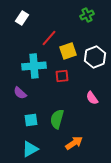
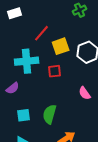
white rectangle: (22, 18) -> (15, 13), turned 40
purple semicircle: (20, 93) -> (13, 88), turned -80

